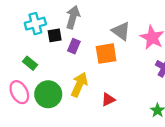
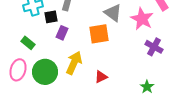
purple rectangle: (74, 46) -> (62, 33), moved
pink ellipse: (19, 92) -> (18, 70), turned 45

